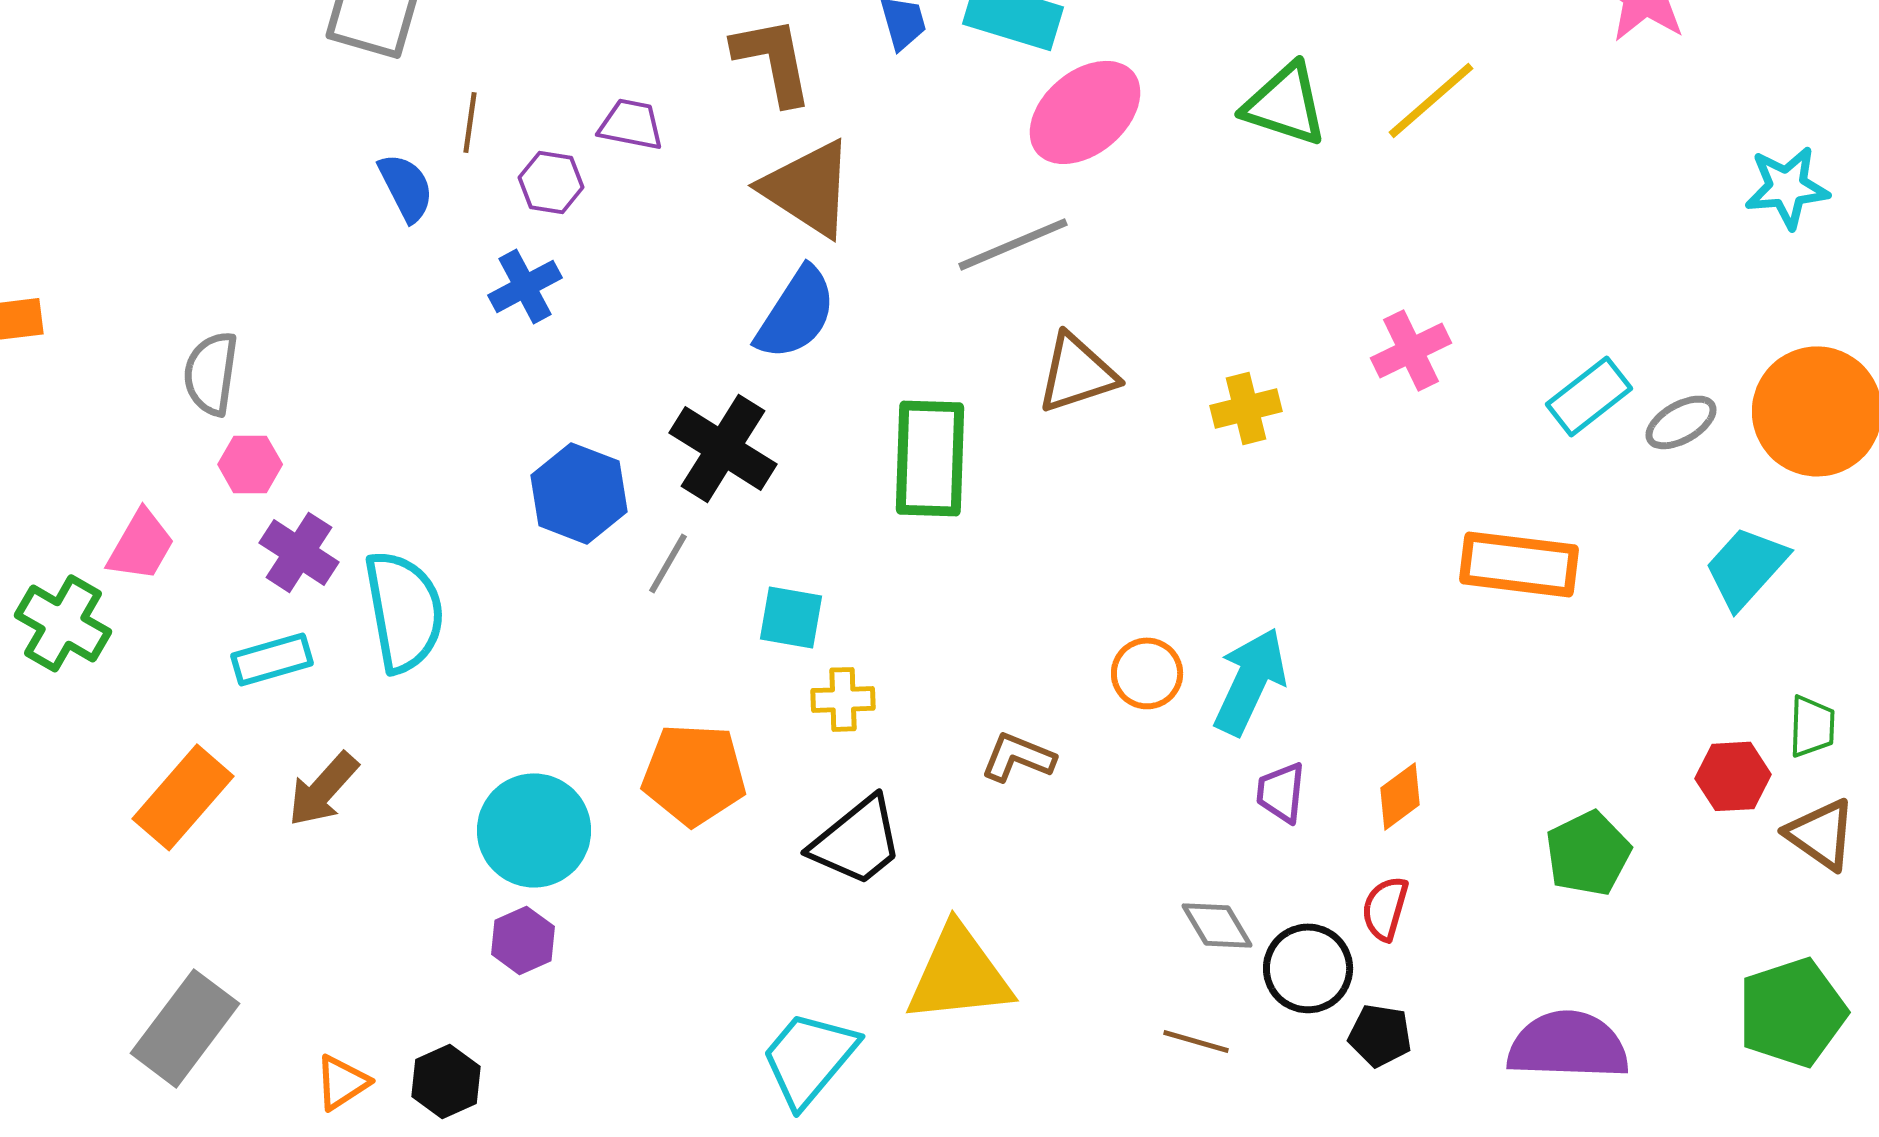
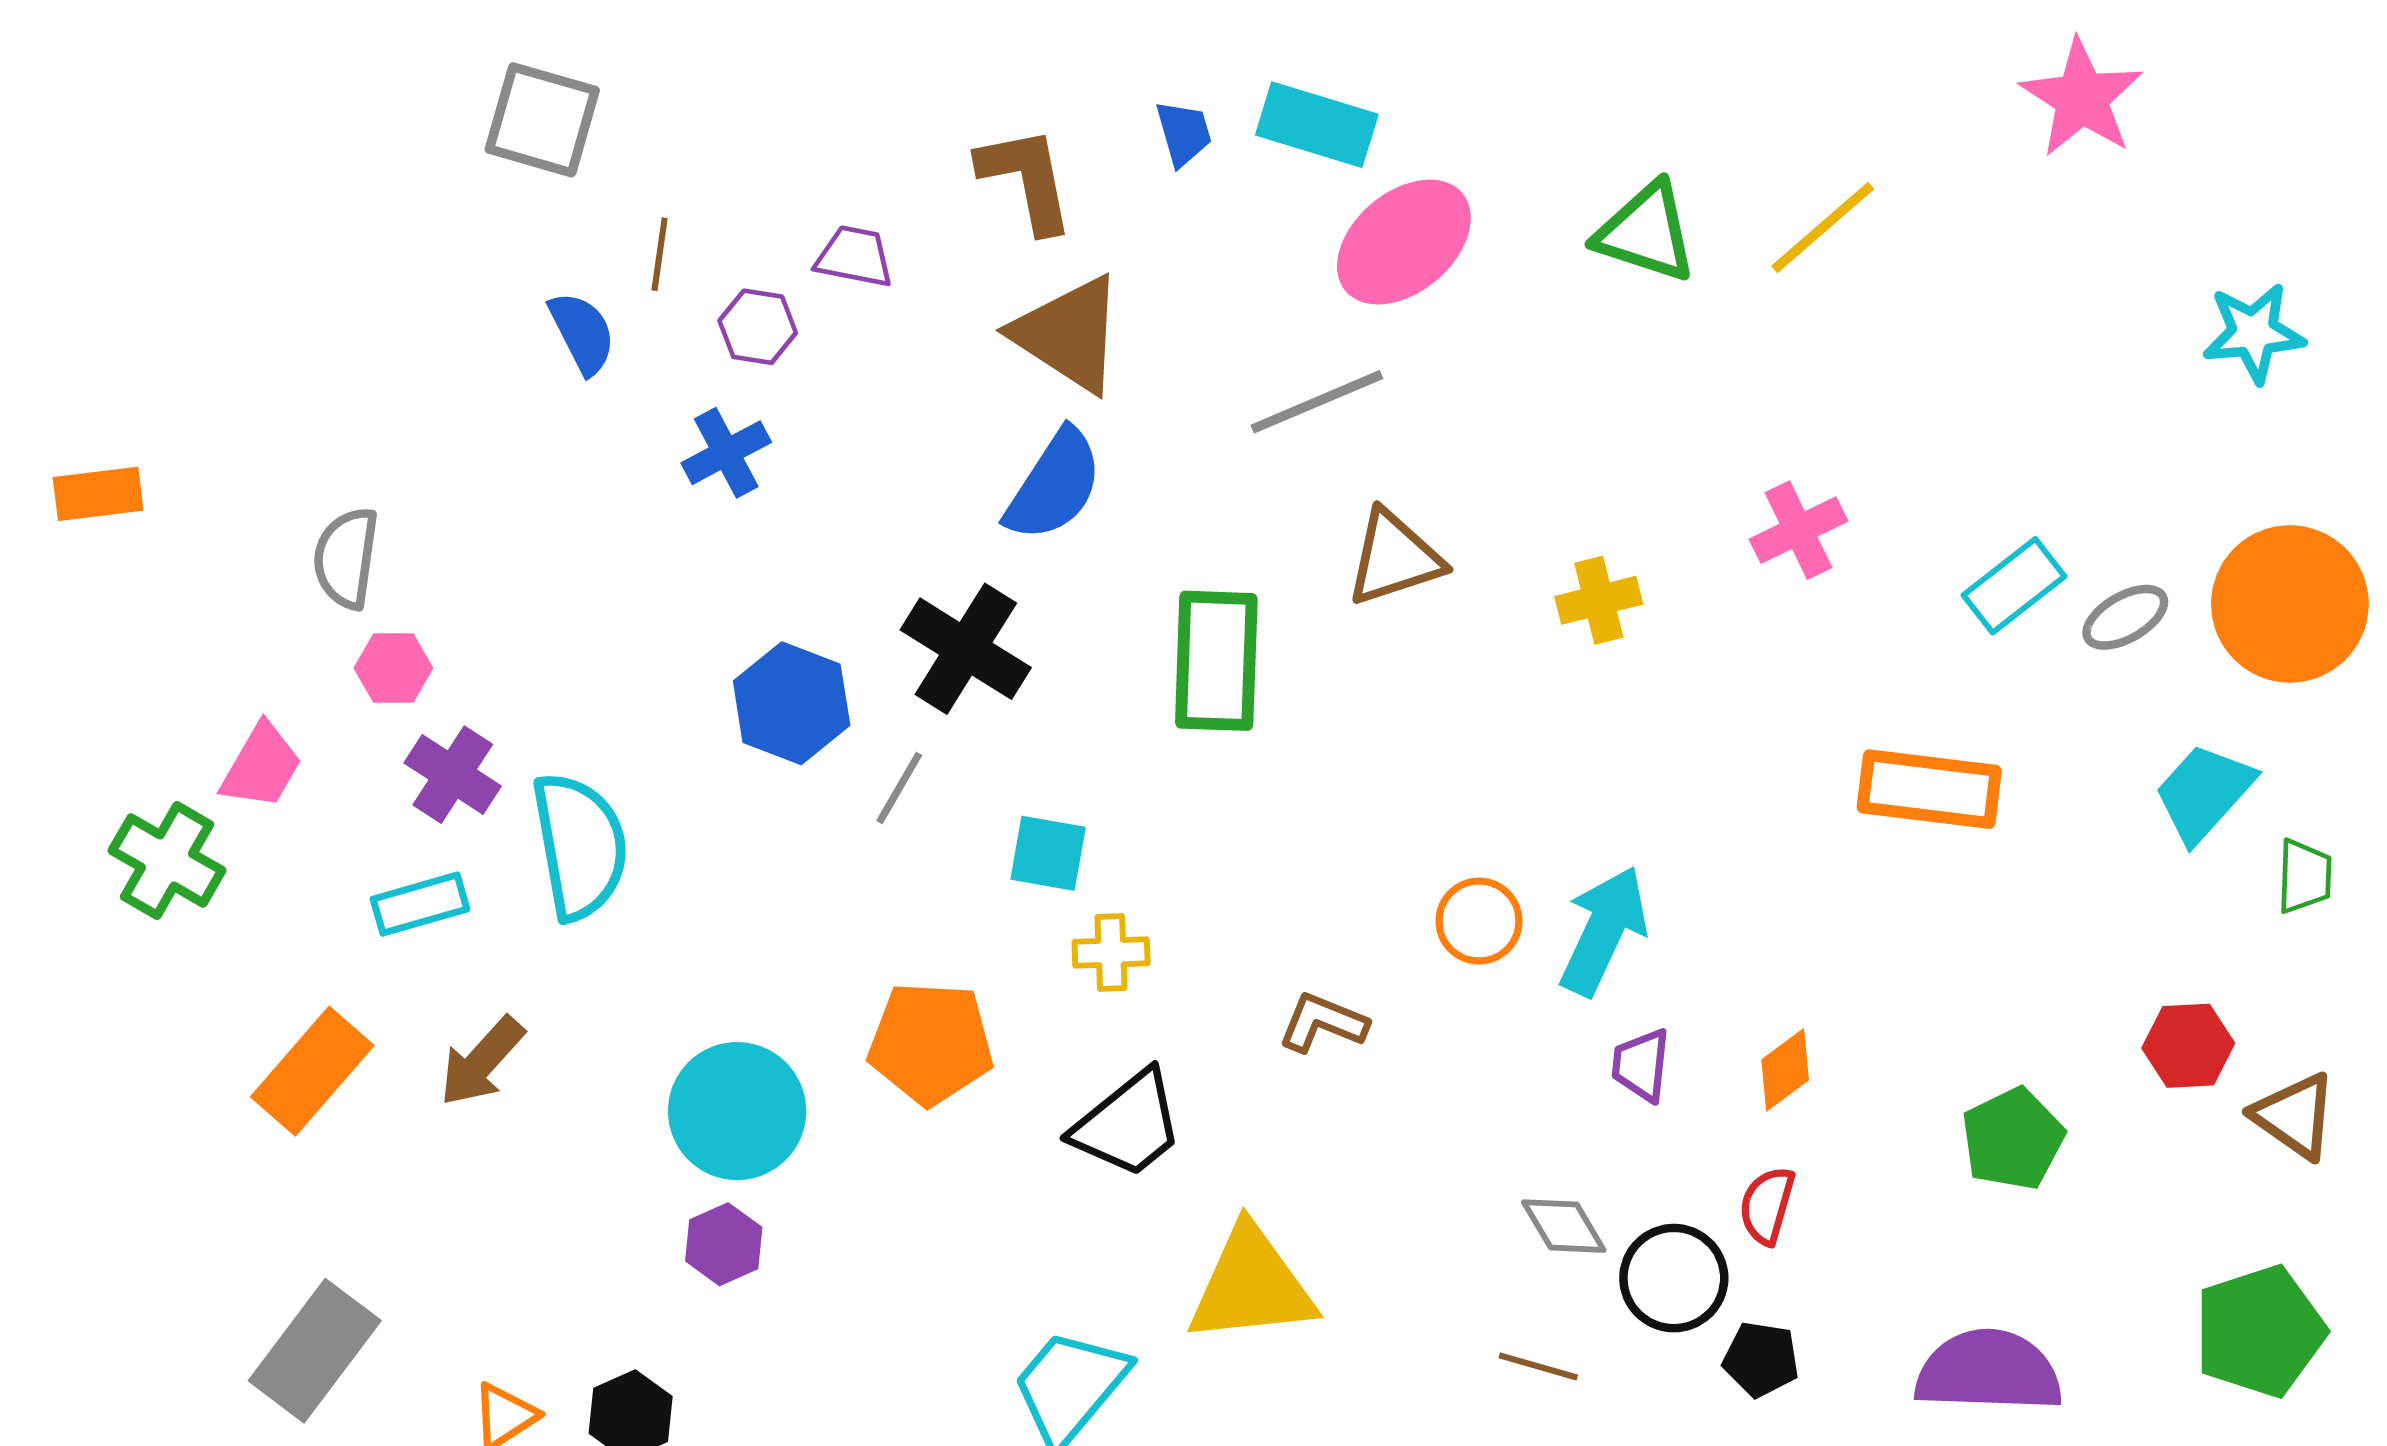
green trapezoid: (1812, 726) -> (2304, 876), moved

